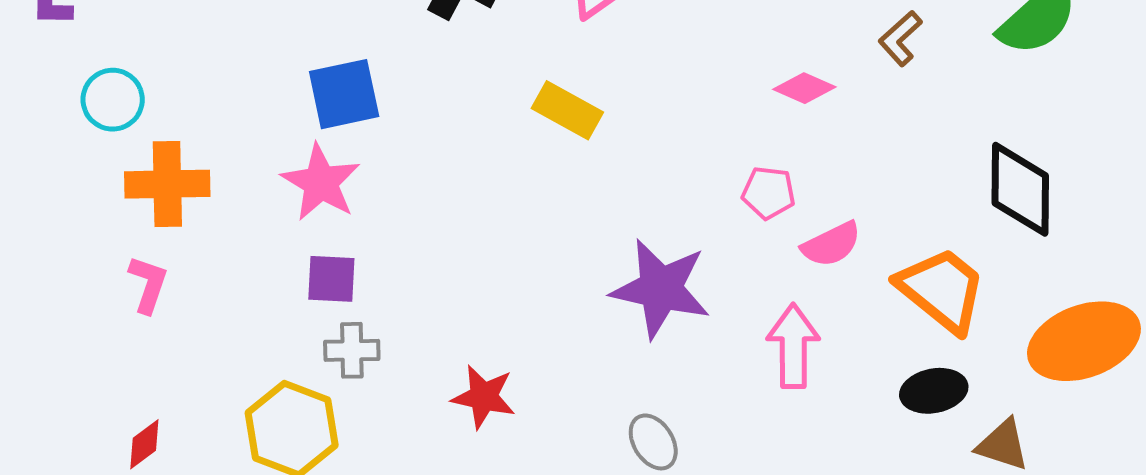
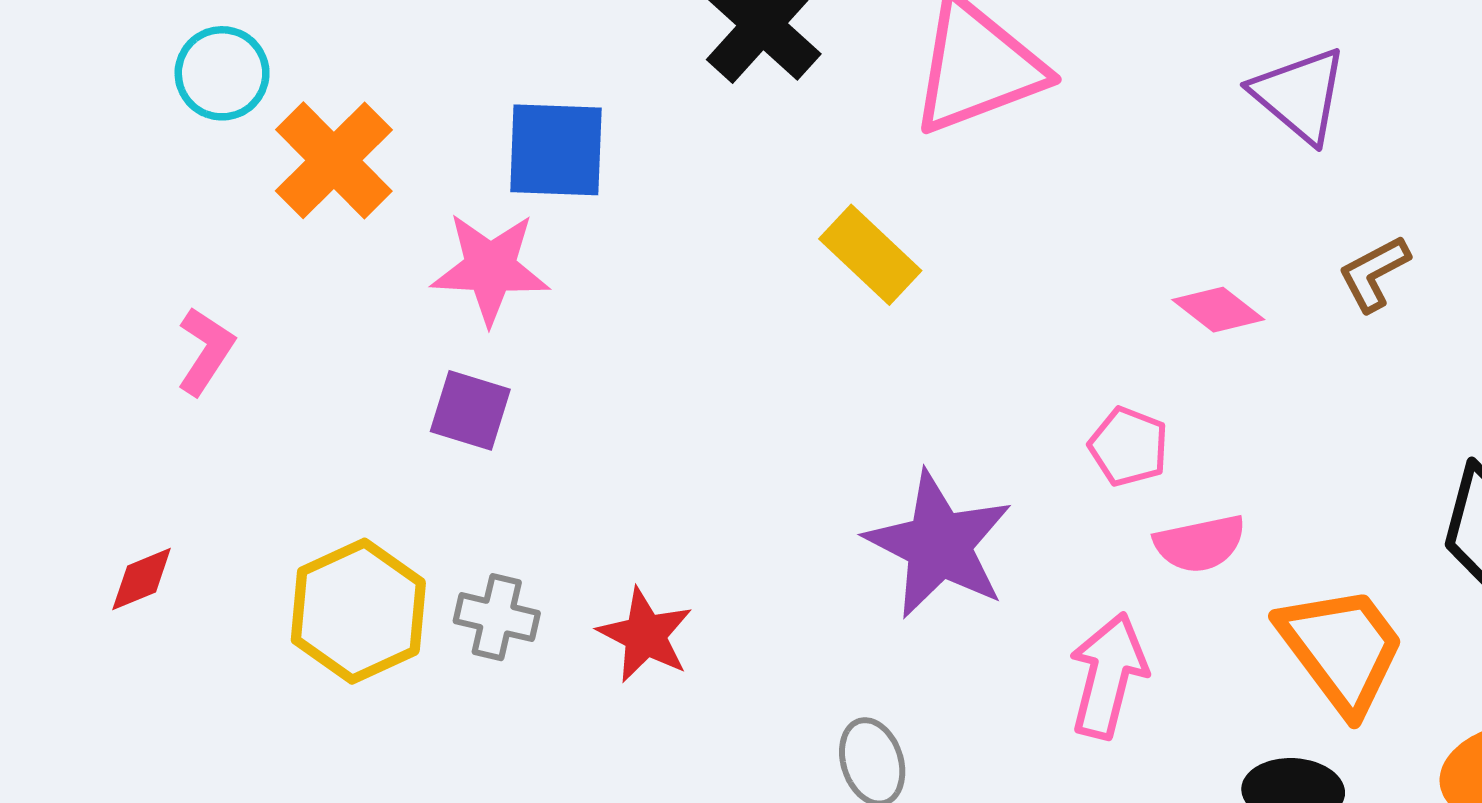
pink star: (321, 182) -> (490, 268), turned 30
orange cross: (167, 184) -> (334, 160), moved, turned 32
gray cross: (352, 350) -> (497, 617), moved

